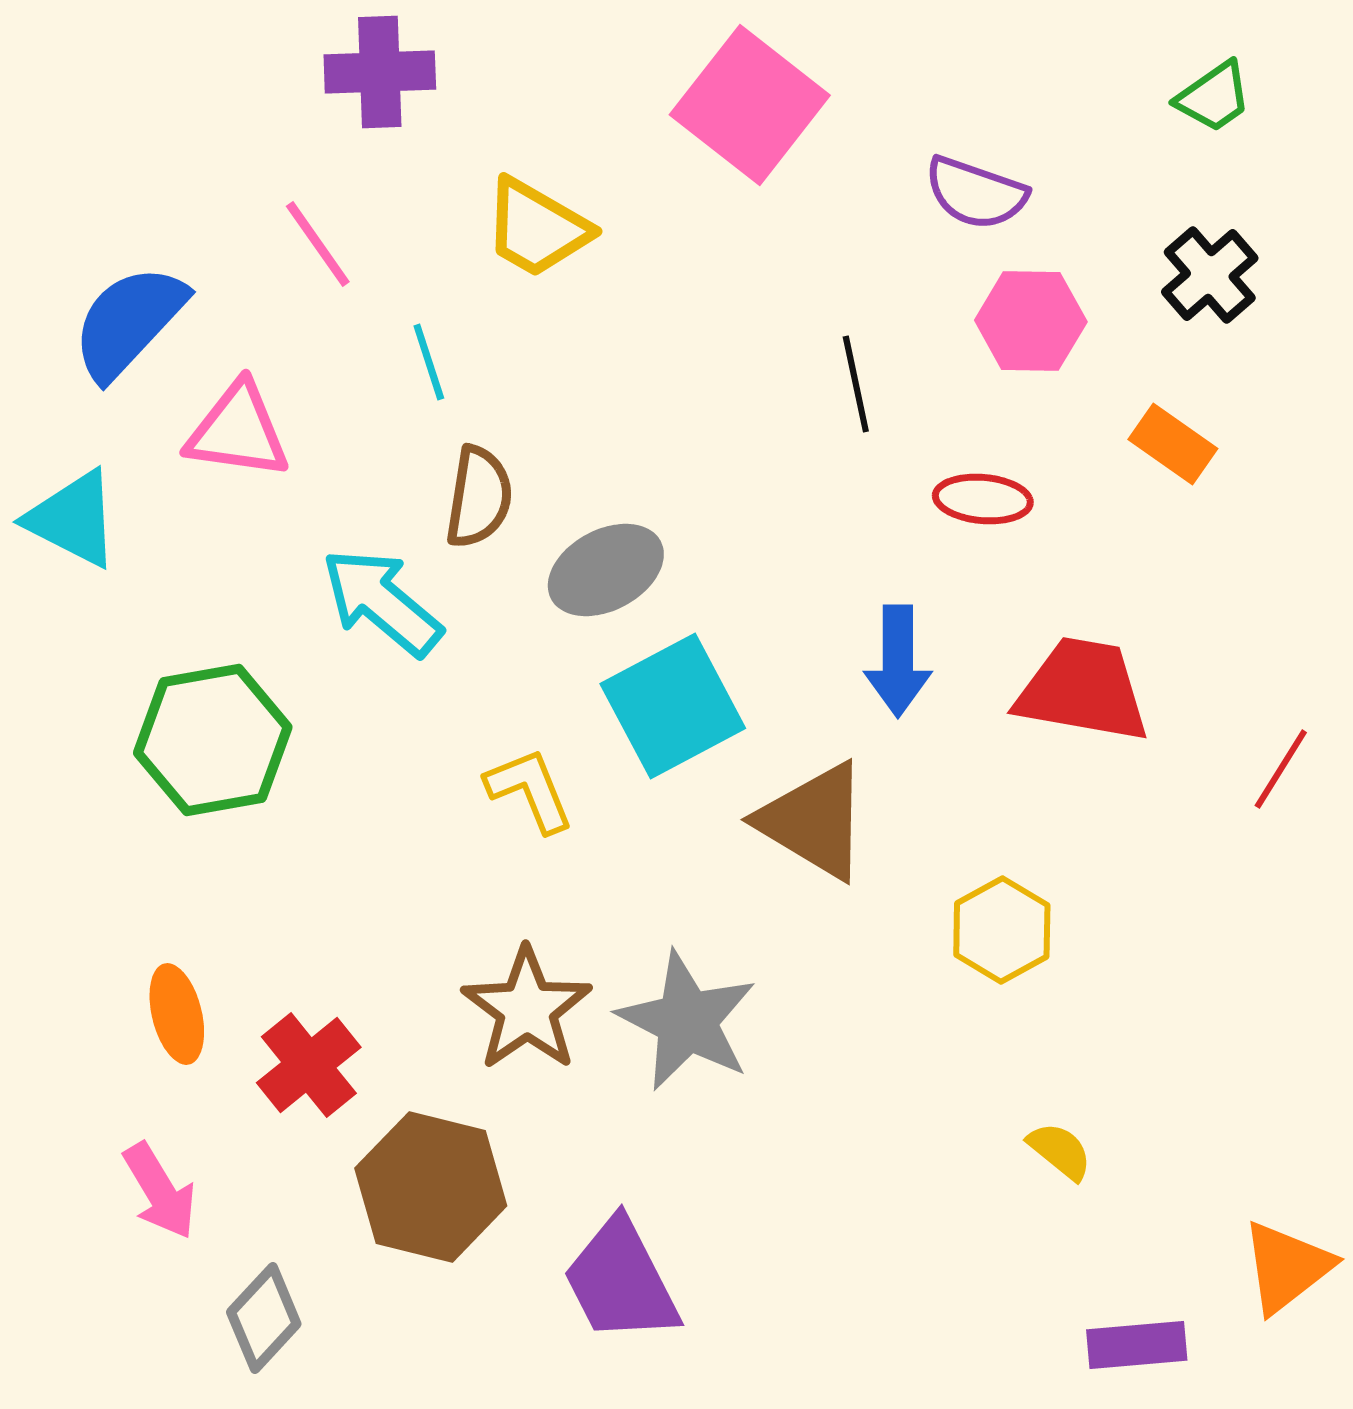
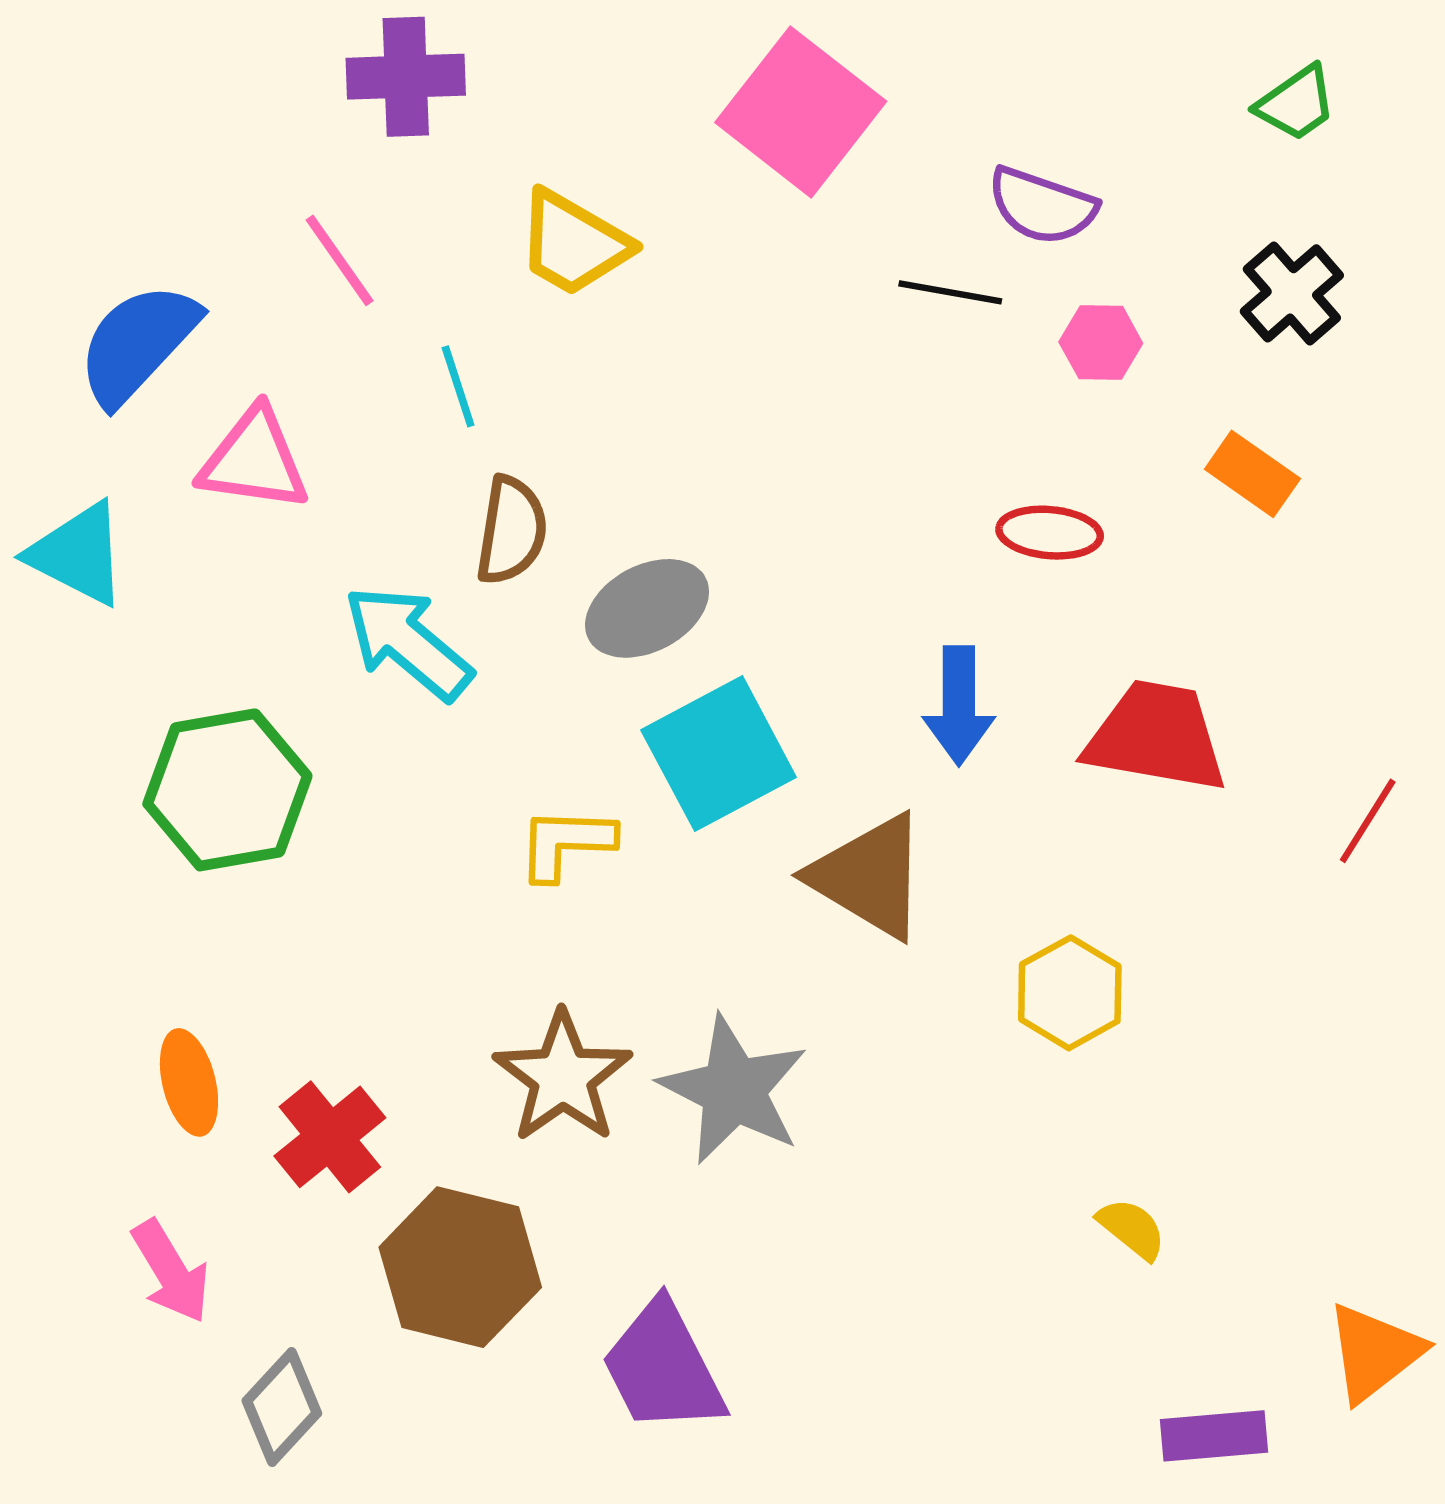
pink hexagon: (1031, 321) -> (1101, 343), size x0.7
black line: (856, 384) -> (950, 292), moved, turned -68
yellow L-shape: (530, 790) -> (566, 843), turned -66

